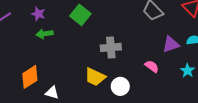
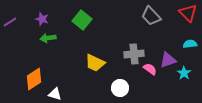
purple triangle: (171, 44) -> (168, 60), moved
gray cross: (111, 47) -> (134, 54), moved
yellow trapezoid: (95, 77) -> (95, 63), moved

